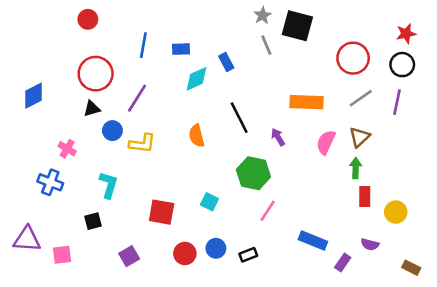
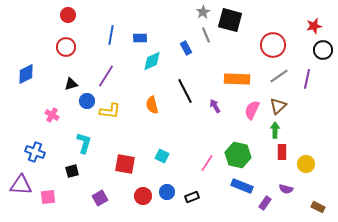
blue rectangle: (226, 62) -> (186, 48), moved
black circle: (402, 65) -> (323, 50), moved
red circle: (96, 74) -> (66, 47), moved, size x0.7
green hexagon: (253, 173) -> (238, 155), moved
blue cross: (50, 182) -> (35, 152), moved

